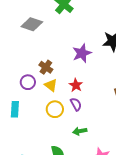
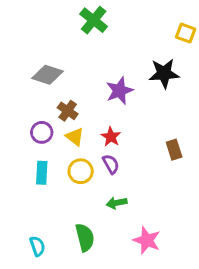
gray diamond: (32, 24) -> (47, 75), moved
cyan rectangle: (15, 109) -> (42, 173), moved

